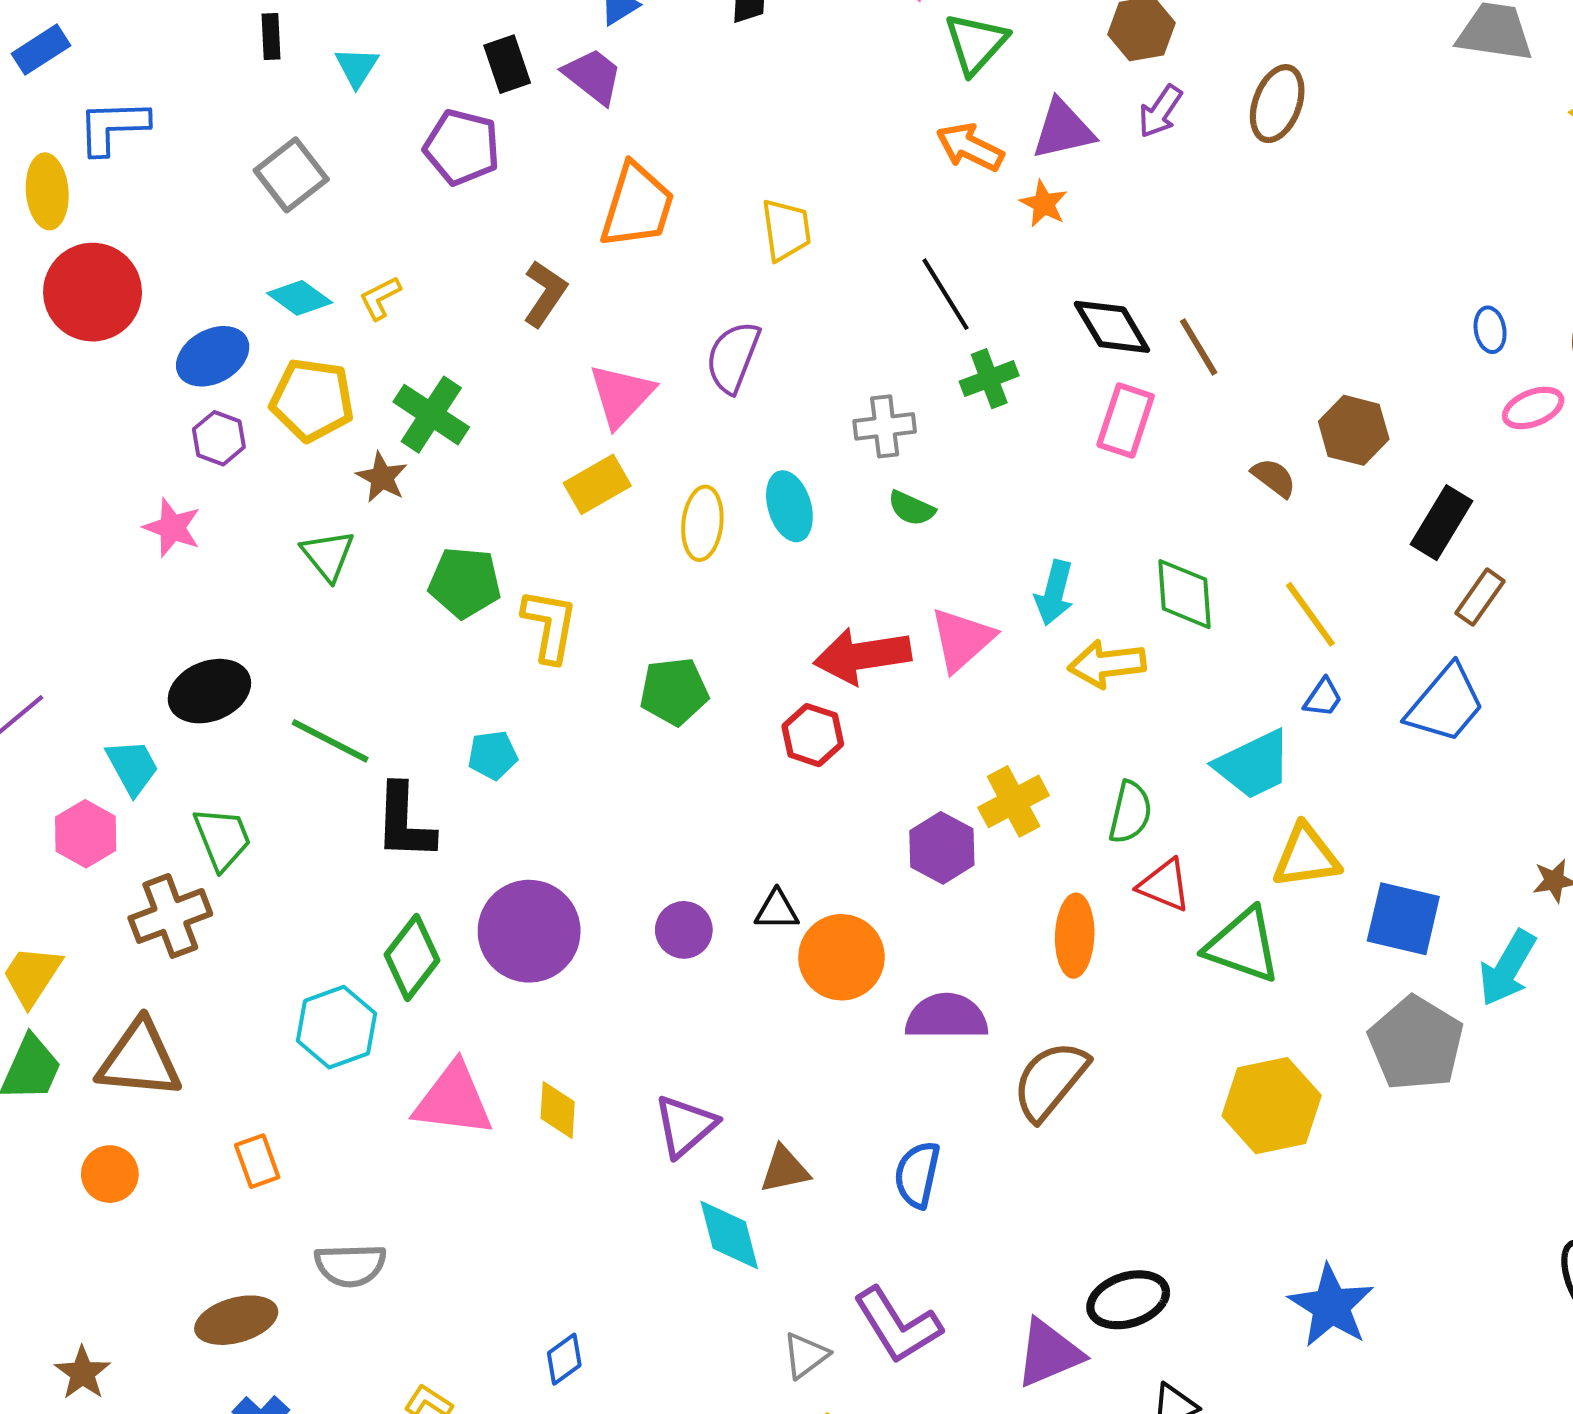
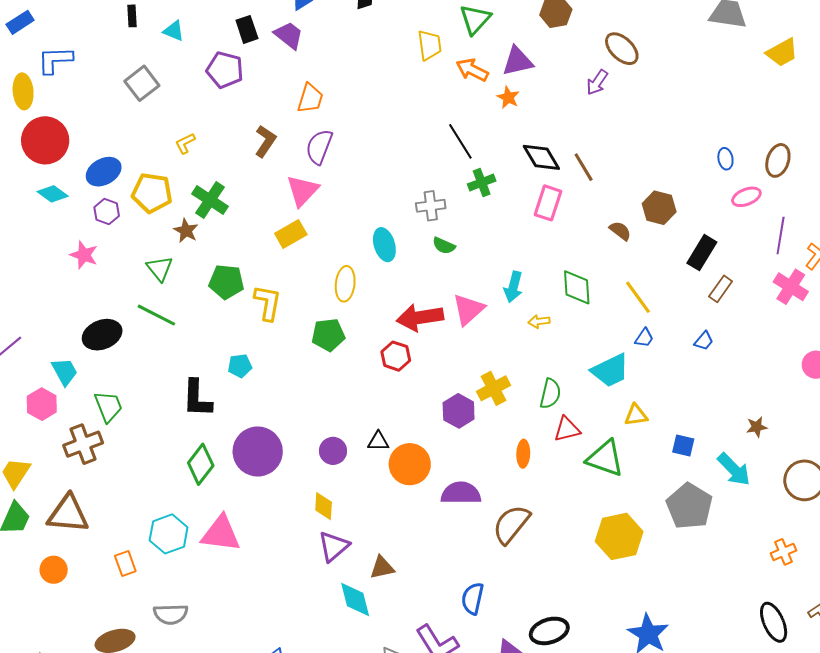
cyan triangle: (357, 67) -> (174, 31), turned -40
brown ellipse: (1277, 104) -> (622, 49), turned -66
purple arrow: (1160, 111) -> (597, 82), moved
orange trapezoid: (637, 206) -> (310, 98), size x0.7
yellow trapezoid: (786, 230) -> (429, 45), moved
cyan diamond: (300, 298) -> (53, 194), moved
purple semicircle: (733, 357) -> (319, 147), moved
yellow ellipse: (702, 523) -> (345, 284), moved
yellow arrow: (1107, 664) -> (539, 321), size x0.6
blue trapezoid: (1445, 704) -> (704, 341), size x0.5
green line: (330, 741) -> (156, 315), moved
yellow triangle: (1306, 856) -> (636, 415), size x0.7
red triangle: (1165, 885) -> (567, 429), turned -36
blue square: (1403, 919) -> (683, 445), size x0.6
orange ellipse: (1075, 936) -> (523, 454), size x0.7
cyan arrow: (1507, 968) -> (734, 469), turned -75
cyan hexagon: (337, 1027) -> (169, 534), moved
yellow diamond: (558, 1110) -> (324, 506), moved
blue semicircle: (917, 1175) -> (473, 599), moved

